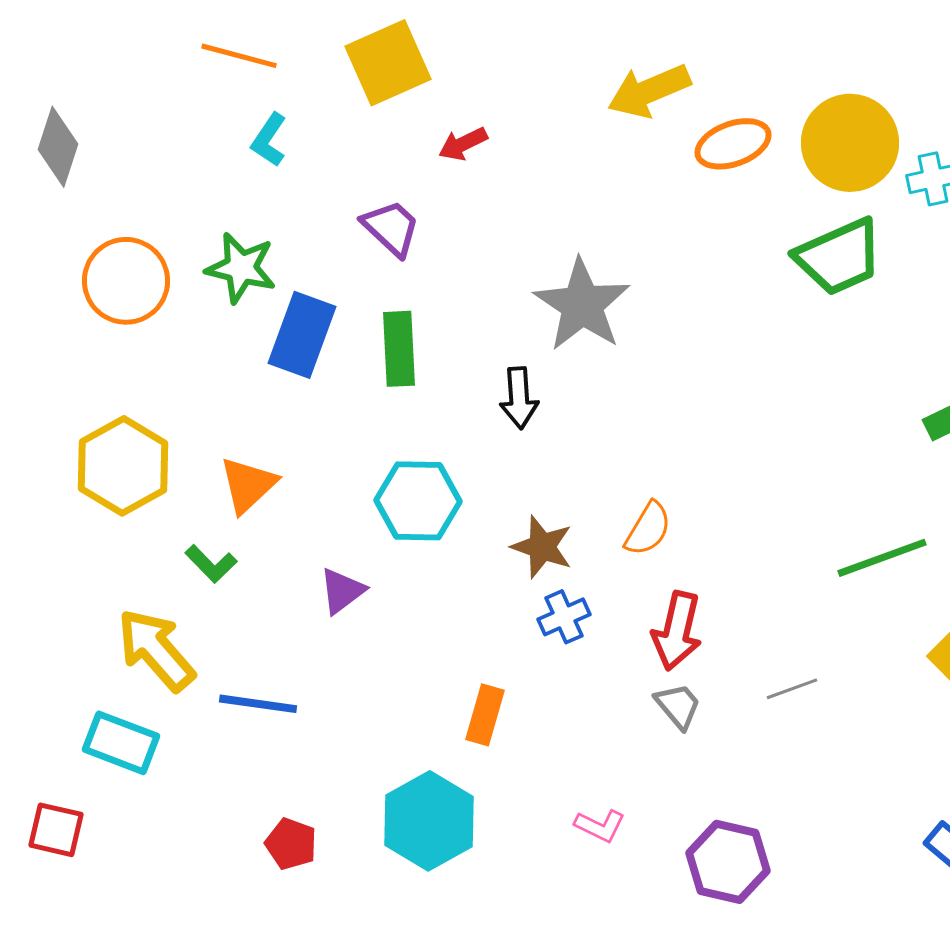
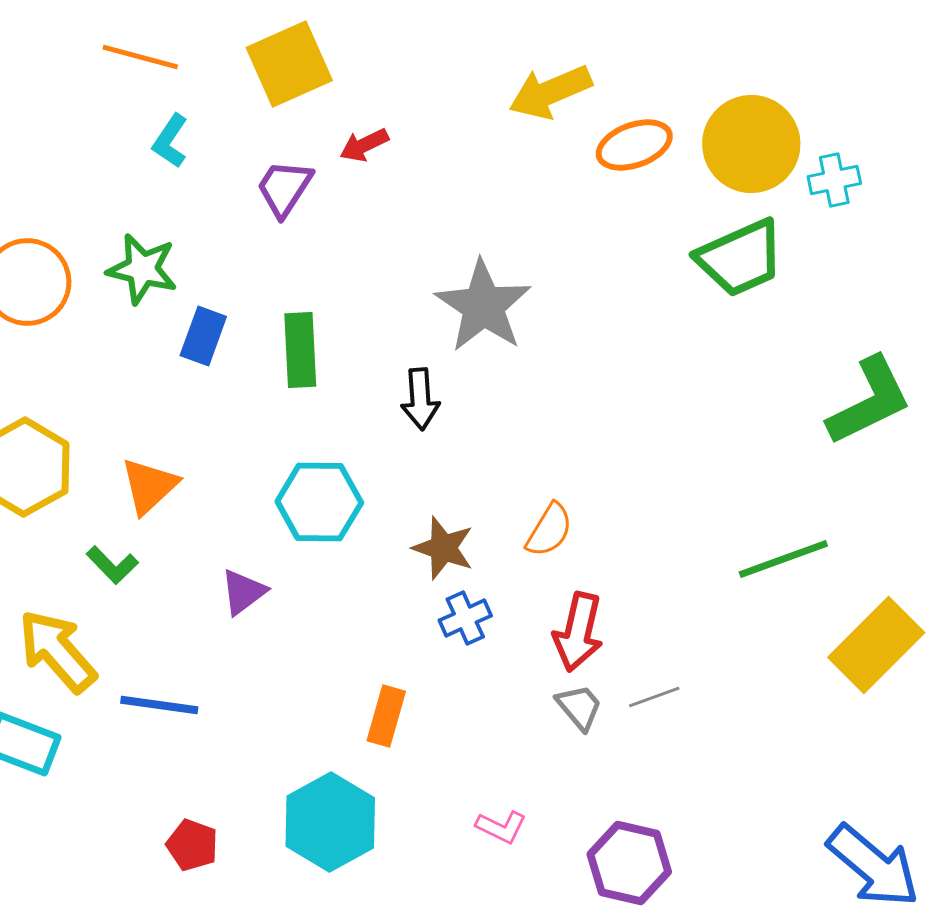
purple trapezoid: (391, 228) -> (284, 188), moved, turned -100
blue rectangle: (302, 335) -> (203, 336), size x0.7
gray line: (792, 689) -> (654, 697), moved

